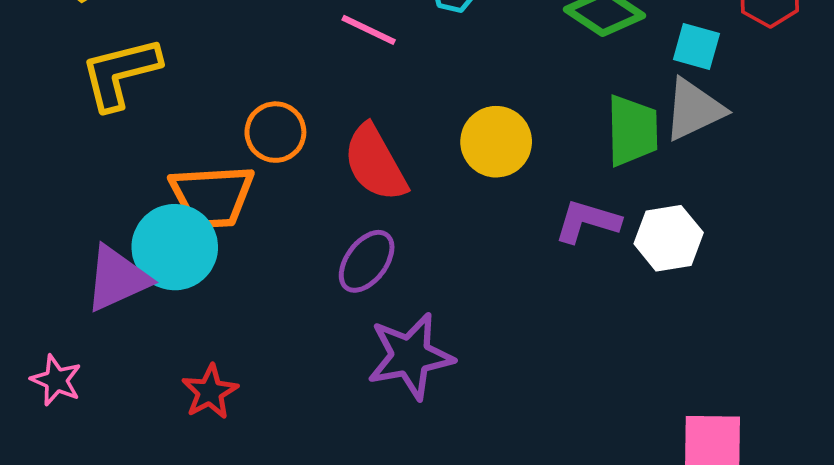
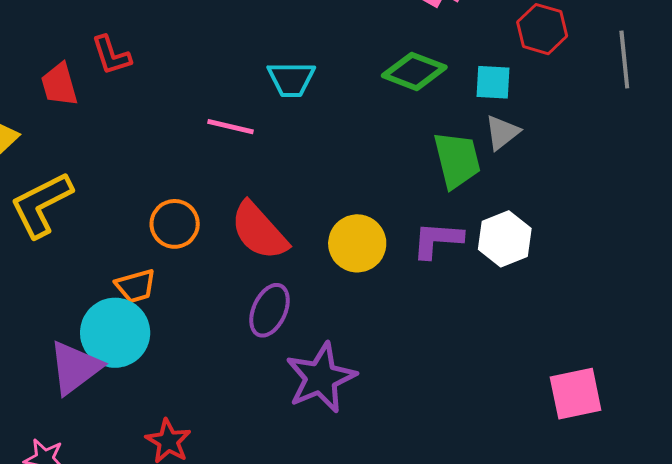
gray triangle: (694, 109) -> (502, 132), size x0.7
yellow circle: (496, 142) -> (357, 243), moved
orange trapezoid: (212, 196) -> (136, 286), size x0.6

